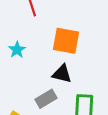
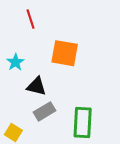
black triangle: (62, 74) -> (36, 86), moved

